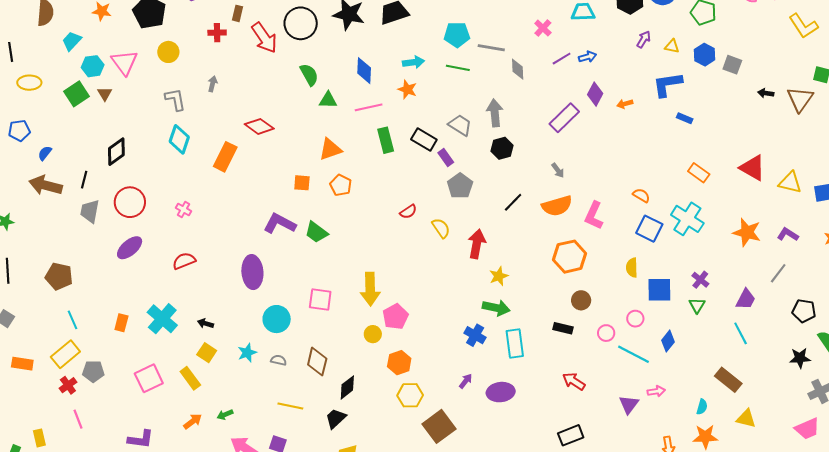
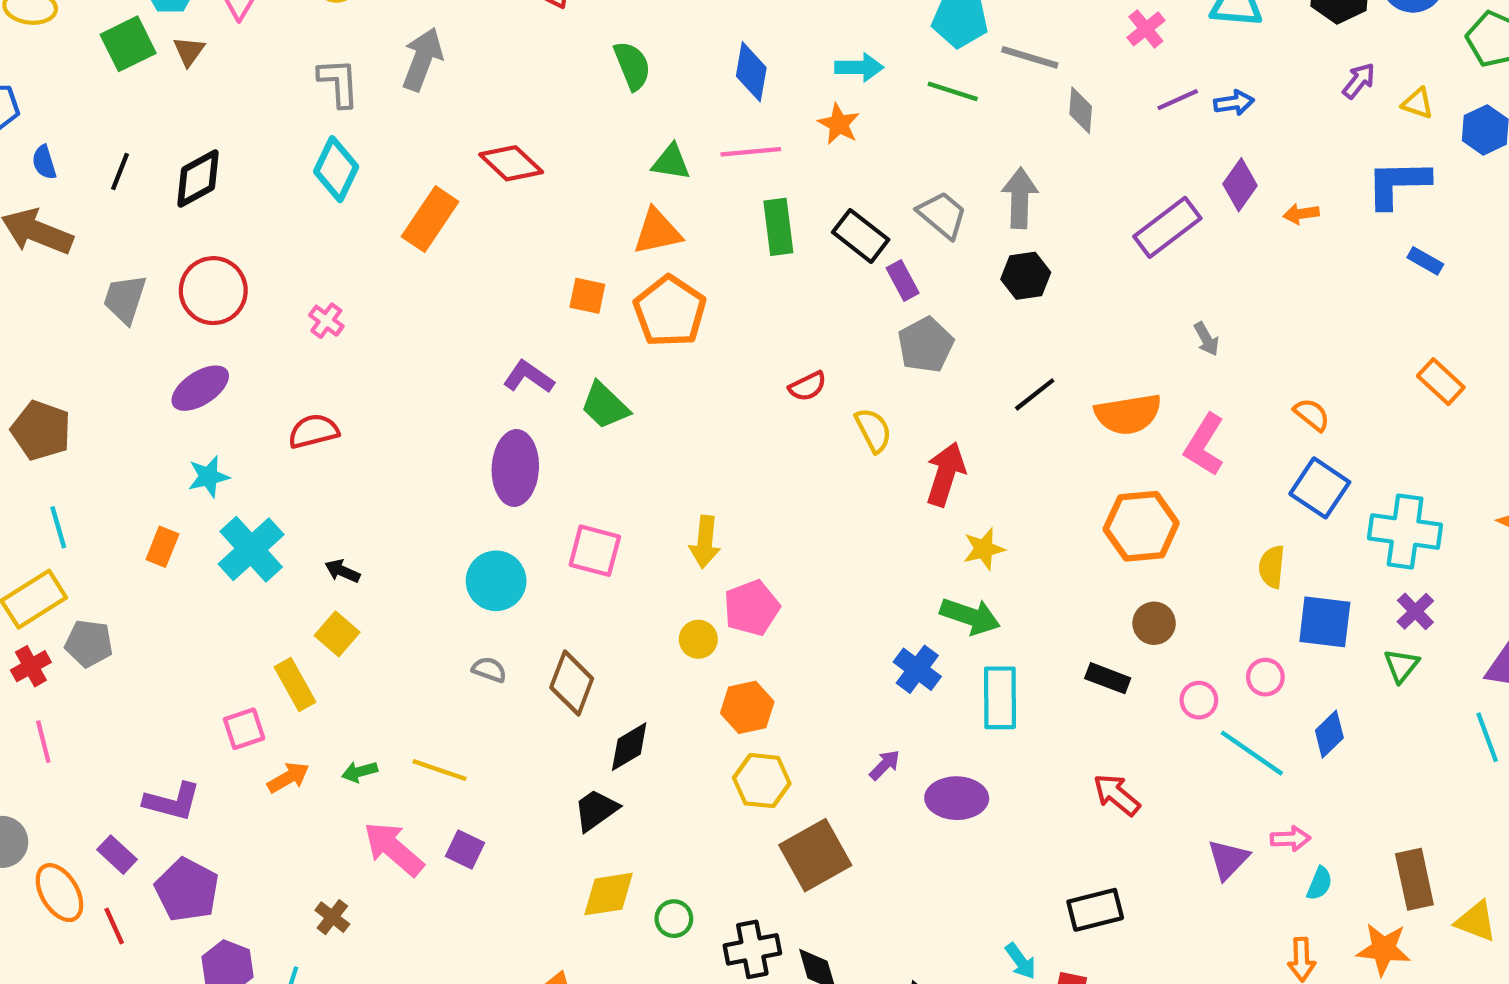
gray arrow: (212, 84) -> (422, 59), size x1.8
green triangle: (328, 100) -> (671, 162), moved
blue semicircle: (45, 153) -> (44, 162), turned -63
gray arrow: (558, 170) -> (1206, 339), moved
black line: (84, 180) -> (120, 172), moved
orange pentagon: (341, 185) -> (670, 311), size x1.5
cyan cross: (687, 219) -> (1405, 532), moved, turned -32
purple L-shape: (280, 224) -> (529, 377), size x0.7
purple ellipse: (252, 272) -> (515, 468), moved
yellow arrow: (370, 289) -> (705, 542), size x0.7
cyan star: (247, 353) -> (209, 477), moved
pink square: (149, 378) -> (244, 729), moved, size x0.7
brown rectangle: (728, 380) -> (1414, 879), moved, turned 32
yellow line: (290, 406) -> (439, 770), moved
cyan semicircle: (702, 407) -> (1319, 883), moved

